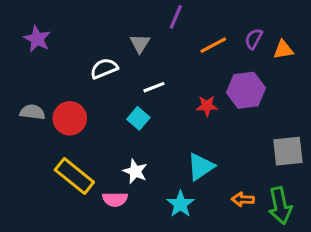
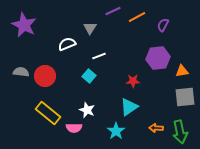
purple line: (176, 17) -> (113, 11), turned 42
purple star: (37, 39) -> (24, 25), size x1.4
orange line: (213, 45) -> (137, 17), moved
orange triangle: (283, 50) -> (182, 71), moved
red star: (207, 106) -> (133, 81), moved

